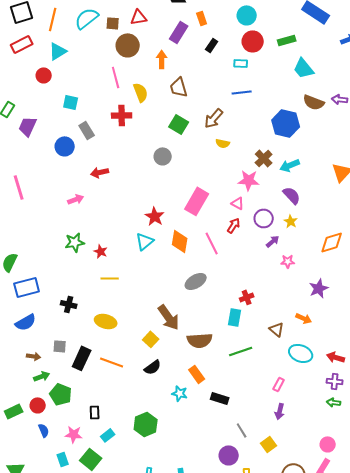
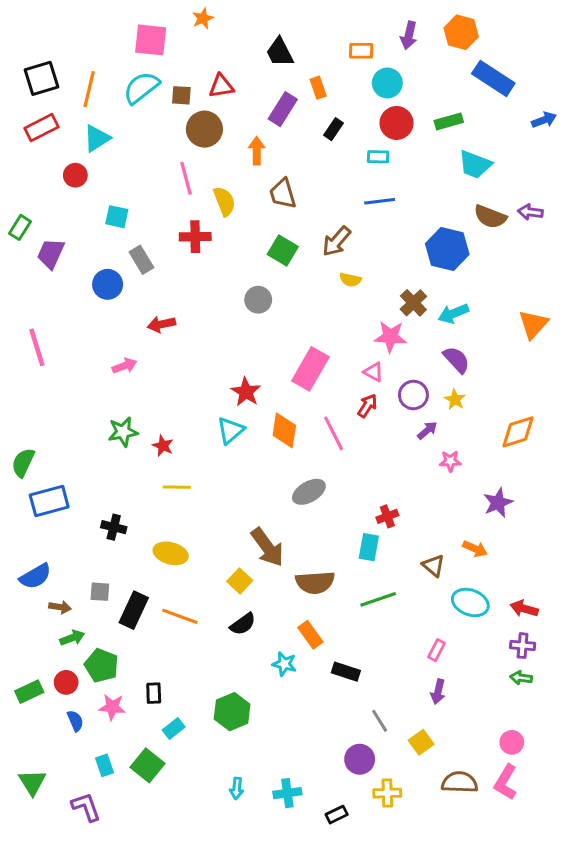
cyan trapezoid: (304, 68) -> (475, 164), turned -30
blue semicircle: (26, 322) -> (35, 576), moved
pink star: (74, 434) -> (112, 707), moved

